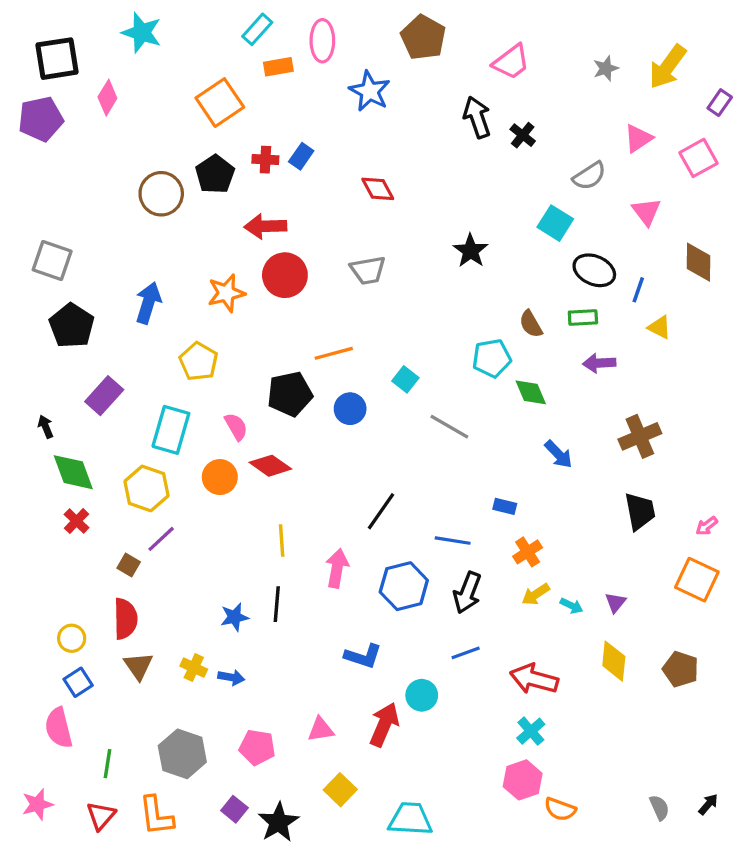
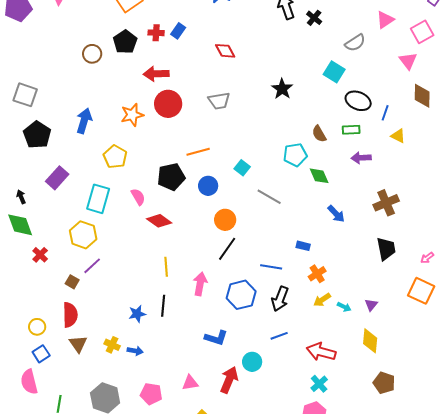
brown circle: (161, 194) -> (92, 54), size x0.7
pink triangle: (646, 212) -> (408, 61), moved
green diamond: (73, 472) -> (20, 225), moved
orange circle: (220, 477) -> (225, 220), moved
brown pentagon: (681, 669) -> (384, 383), moved

